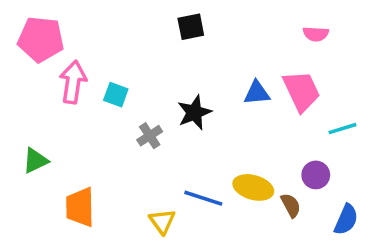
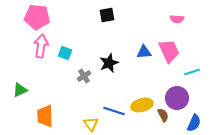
pink pentagon: (41, 39) -> (37, 17), moved
purple circle: (316, 175) -> (177, 98), size x1.5
yellow ellipse: (253, 187) -> (142, 105), turned -30

